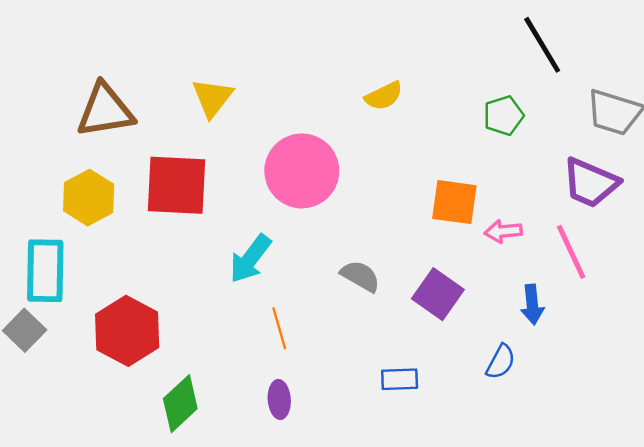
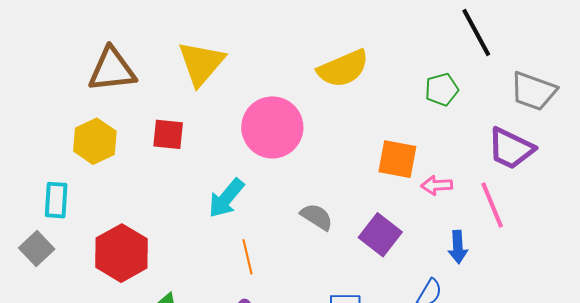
yellow semicircle: (384, 96) -> (343, 69), size x1.6
yellow triangle: (212, 98) -> (201, 63), size x1.4
red square: (177, 185) -> (168, 134), size x0.6
cyan rectangle: (45, 271) -> (56, 200), size x0.7

